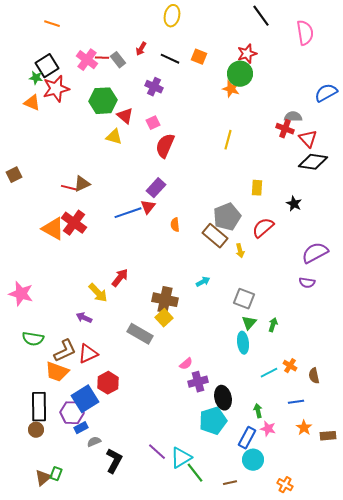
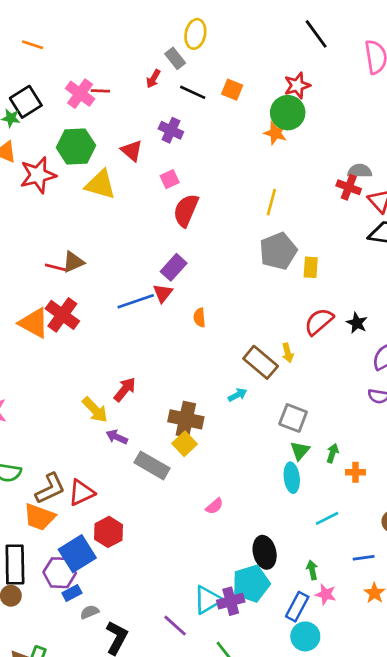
gray rectangle: (118, 60) -> (175, 58), moved
red star: (56, 89) -> (38, 175), moved
green hexagon: (103, 101) -> (76, 147), moved
red triangle: (125, 116) -> (132, 151), moved
yellow triangle: (114, 137) -> (100, 185), moved, size x1.4
black star: (294, 204) -> (357, 323), moved
gray pentagon: (227, 217) -> (278, 251), moved
brown rectangle: (215, 236) -> (261, 362), moved
purple arrow: (84, 318) -> (117, 437), moved
orange cross: (290, 366) -> (356, 472), moved, turned -32
purple cross: (198, 382) -> (231, 601), moved
cyan triangle: (181, 458) -> (208, 600), moved

